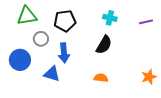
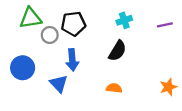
cyan cross: (110, 18) -> (124, 20), turned -32
gray circle: (41, 39) -> (50, 35), moved
blue triangle: (52, 74) -> (59, 84), turned 30

